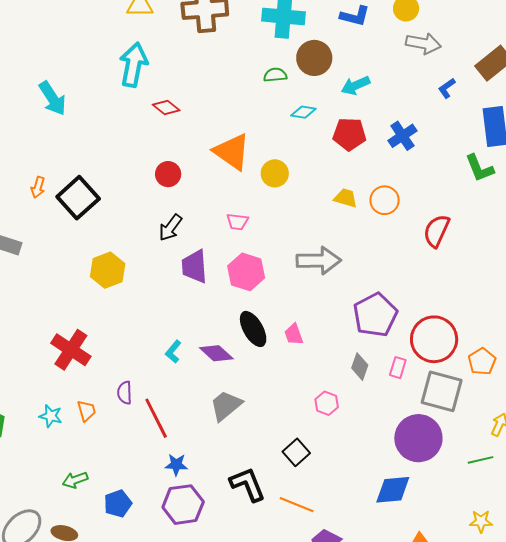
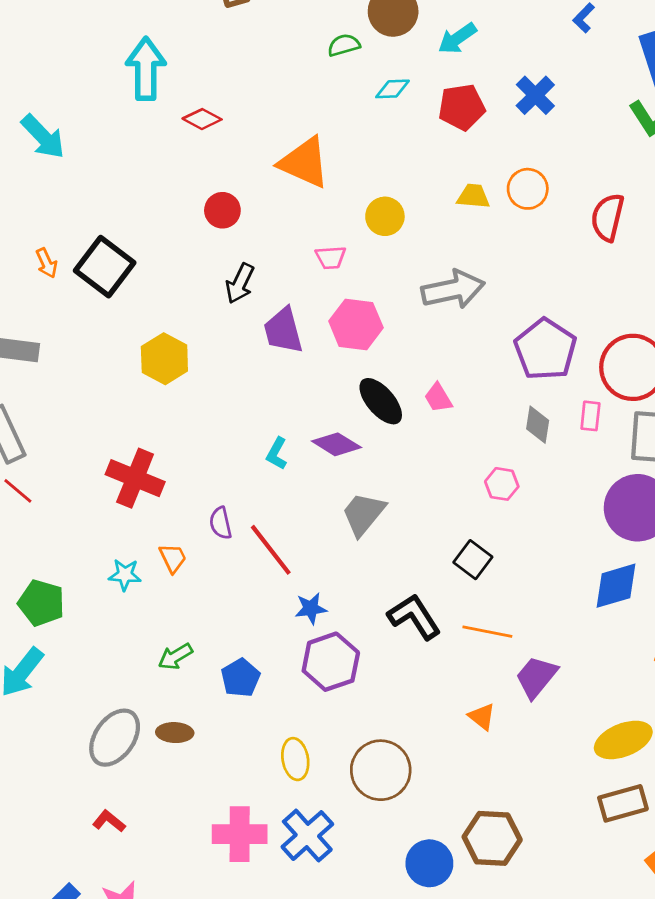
yellow circle: (275, 173) -> (385, 216), moved
orange arrow: (38, 187) -> (47, 263), turned -30

